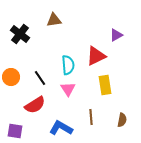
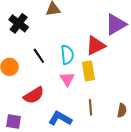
purple triangle: (116, 35) -> (116, 24), size x1.6
black line: (40, 78) -> (39, 56), moved
yellow rectangle: (105, 85) -> (88, 71), moved

